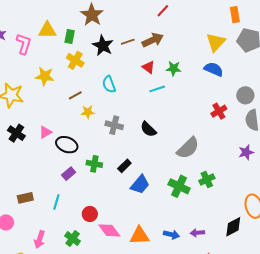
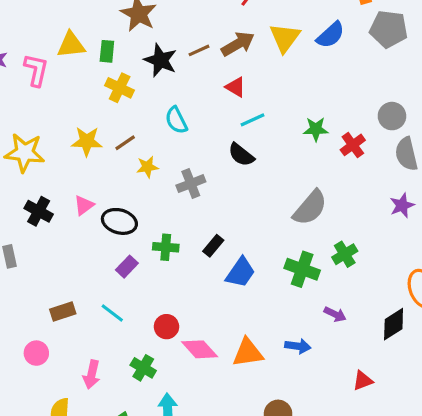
yellow triangle: (216, 42) -> (285, 38), moved
green star: (174, 68) -> (316, 129), moved
blue semicircle: (214, 69) -> (331, 35), moved, turned 120
yellow star: (45, 76) -> (87, 141), moved
gray cross: (114, 125) -> (191, 184), turned -30
black semicircle: (148, 129) -> (241, 155), moved
cyan line: (56, 202) -> (112, 313), turned -63
purple arrow: (197, 233) -> (335, 314), moved, turned -144

